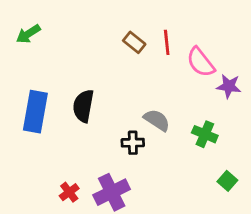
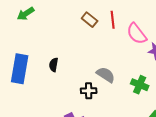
green arrow: (28, 34) -> (26, 14), moved
black semicircle: (83, 106) -> (54, 65), size x0.6

